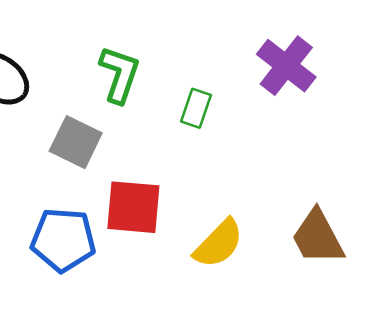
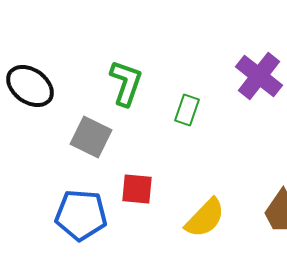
red square: (133, 207) -> (137, 189), size x0.7

